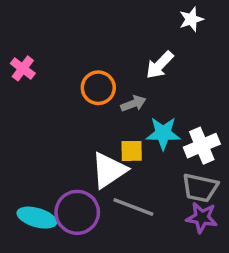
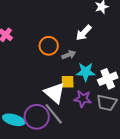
white triangle: (109, 170) -> (55, 93), turned -45
gray line: (133, 207) -> (54, 114), moved, turned 30
purple star: (202, 218) -> (83, 99), moved

